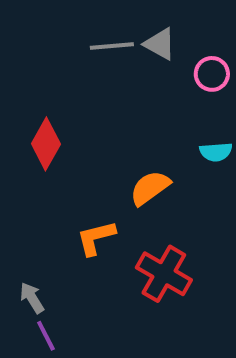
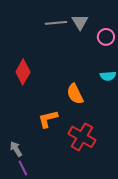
gray triangle: (160, 44) -> (80, 22), turned 30
orange semicircle: (150, 188) -> (75, 94), turned -80

